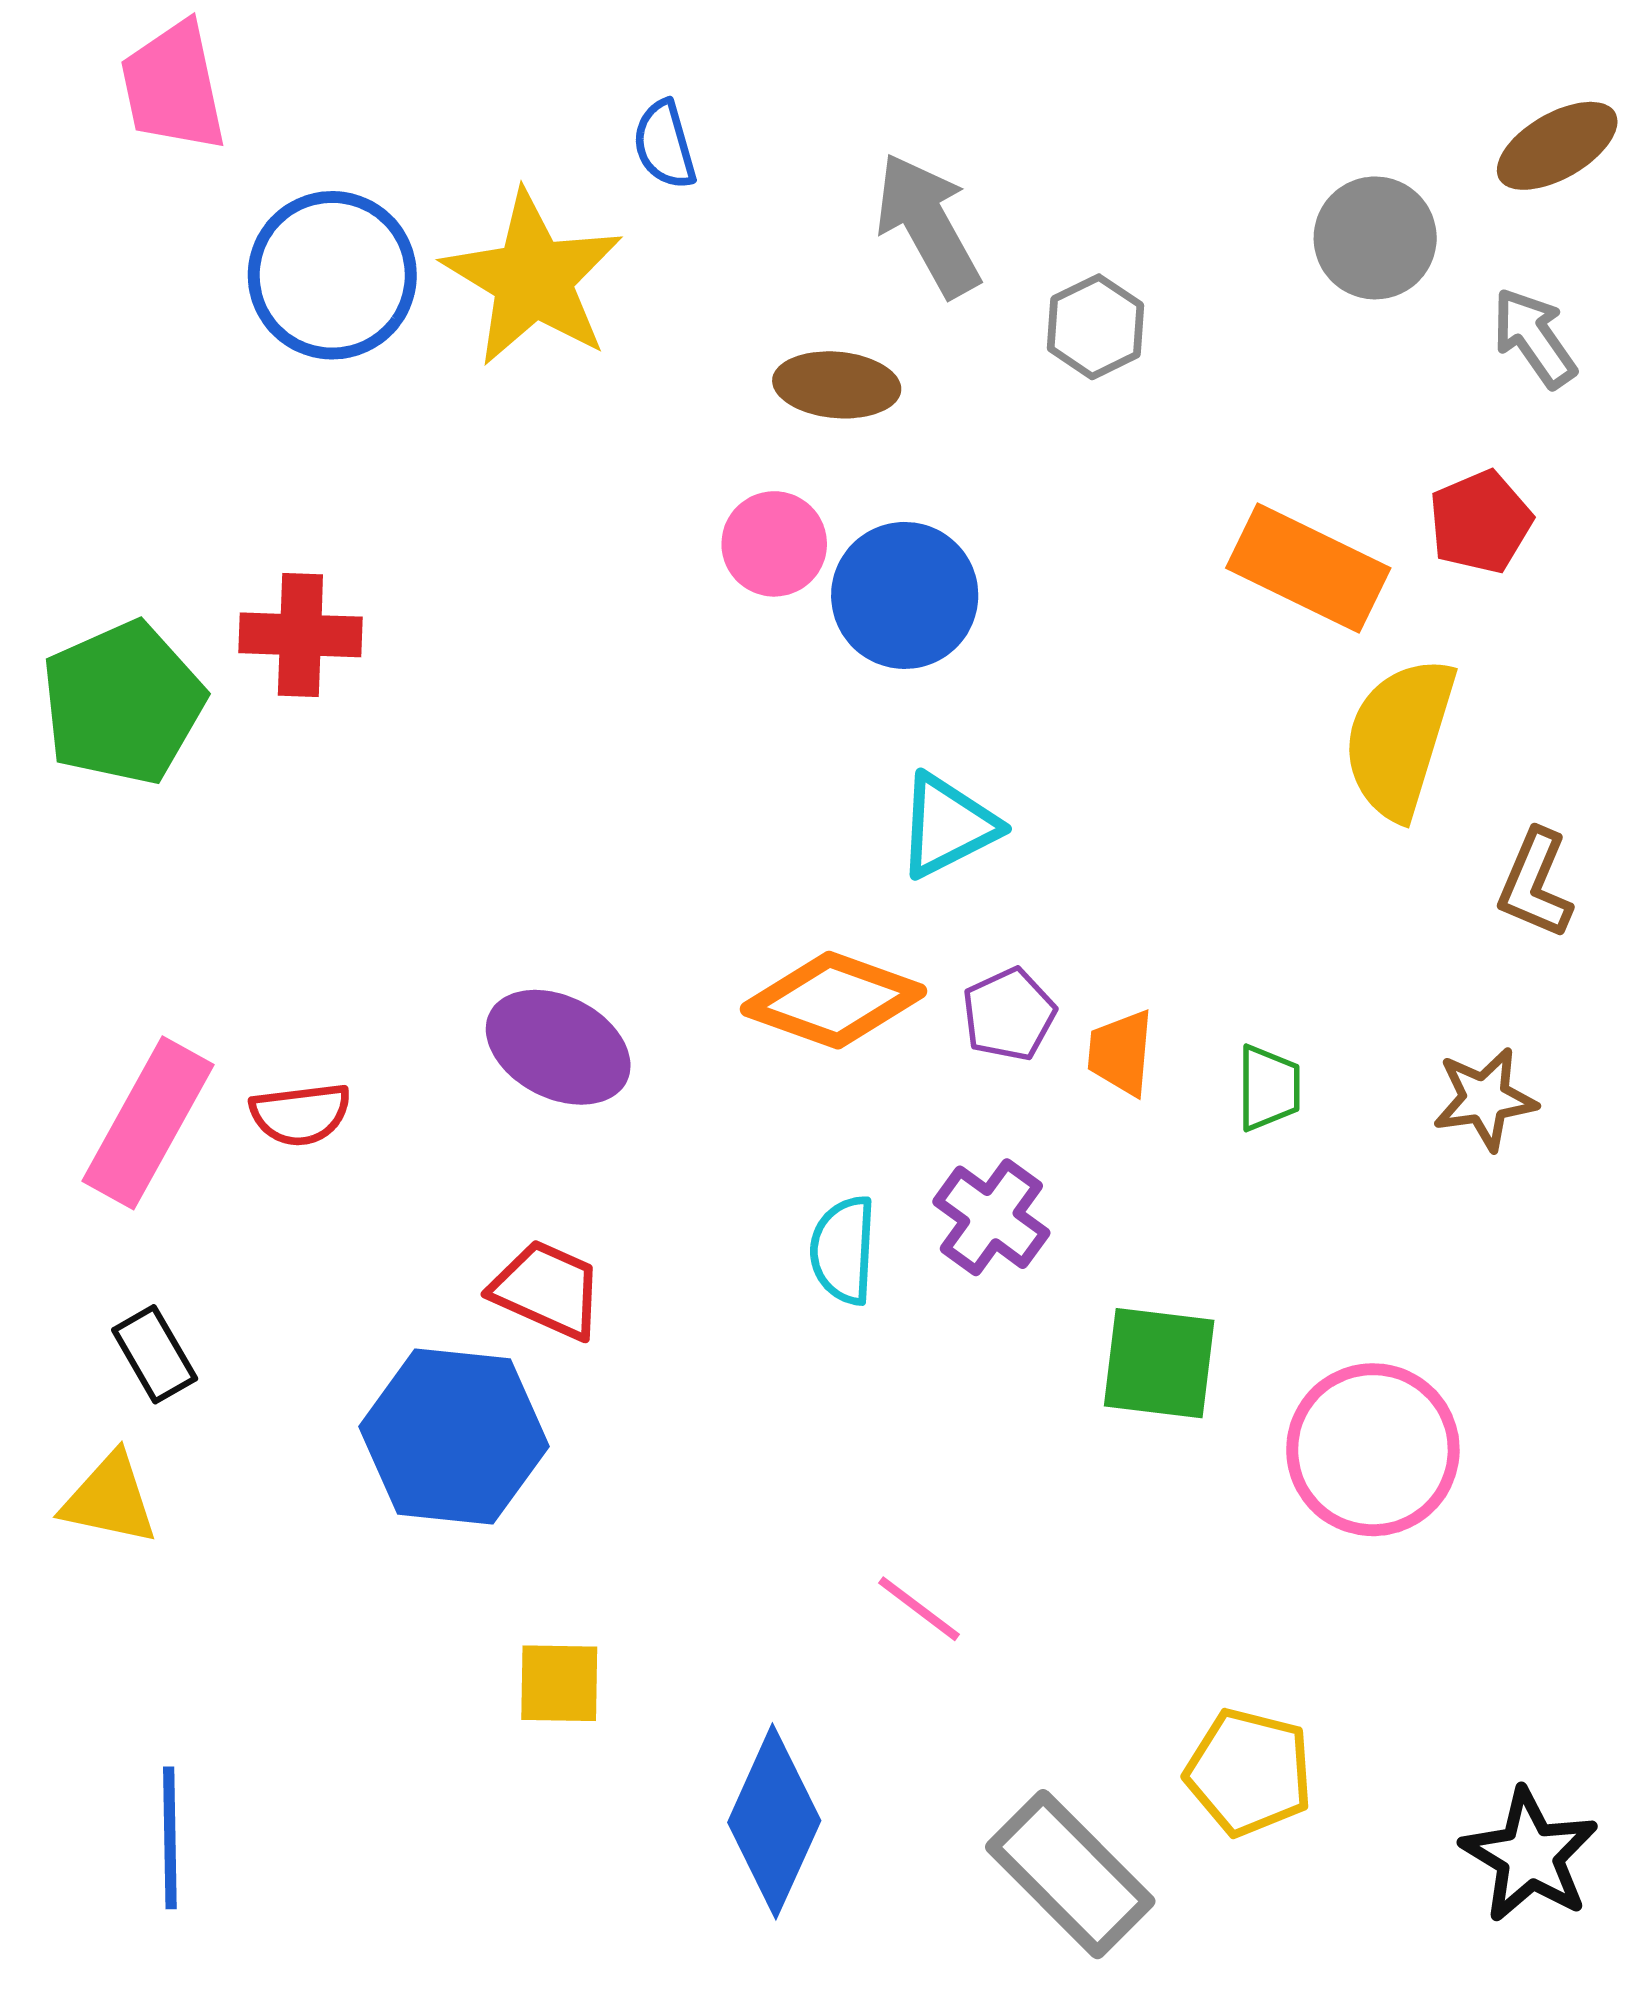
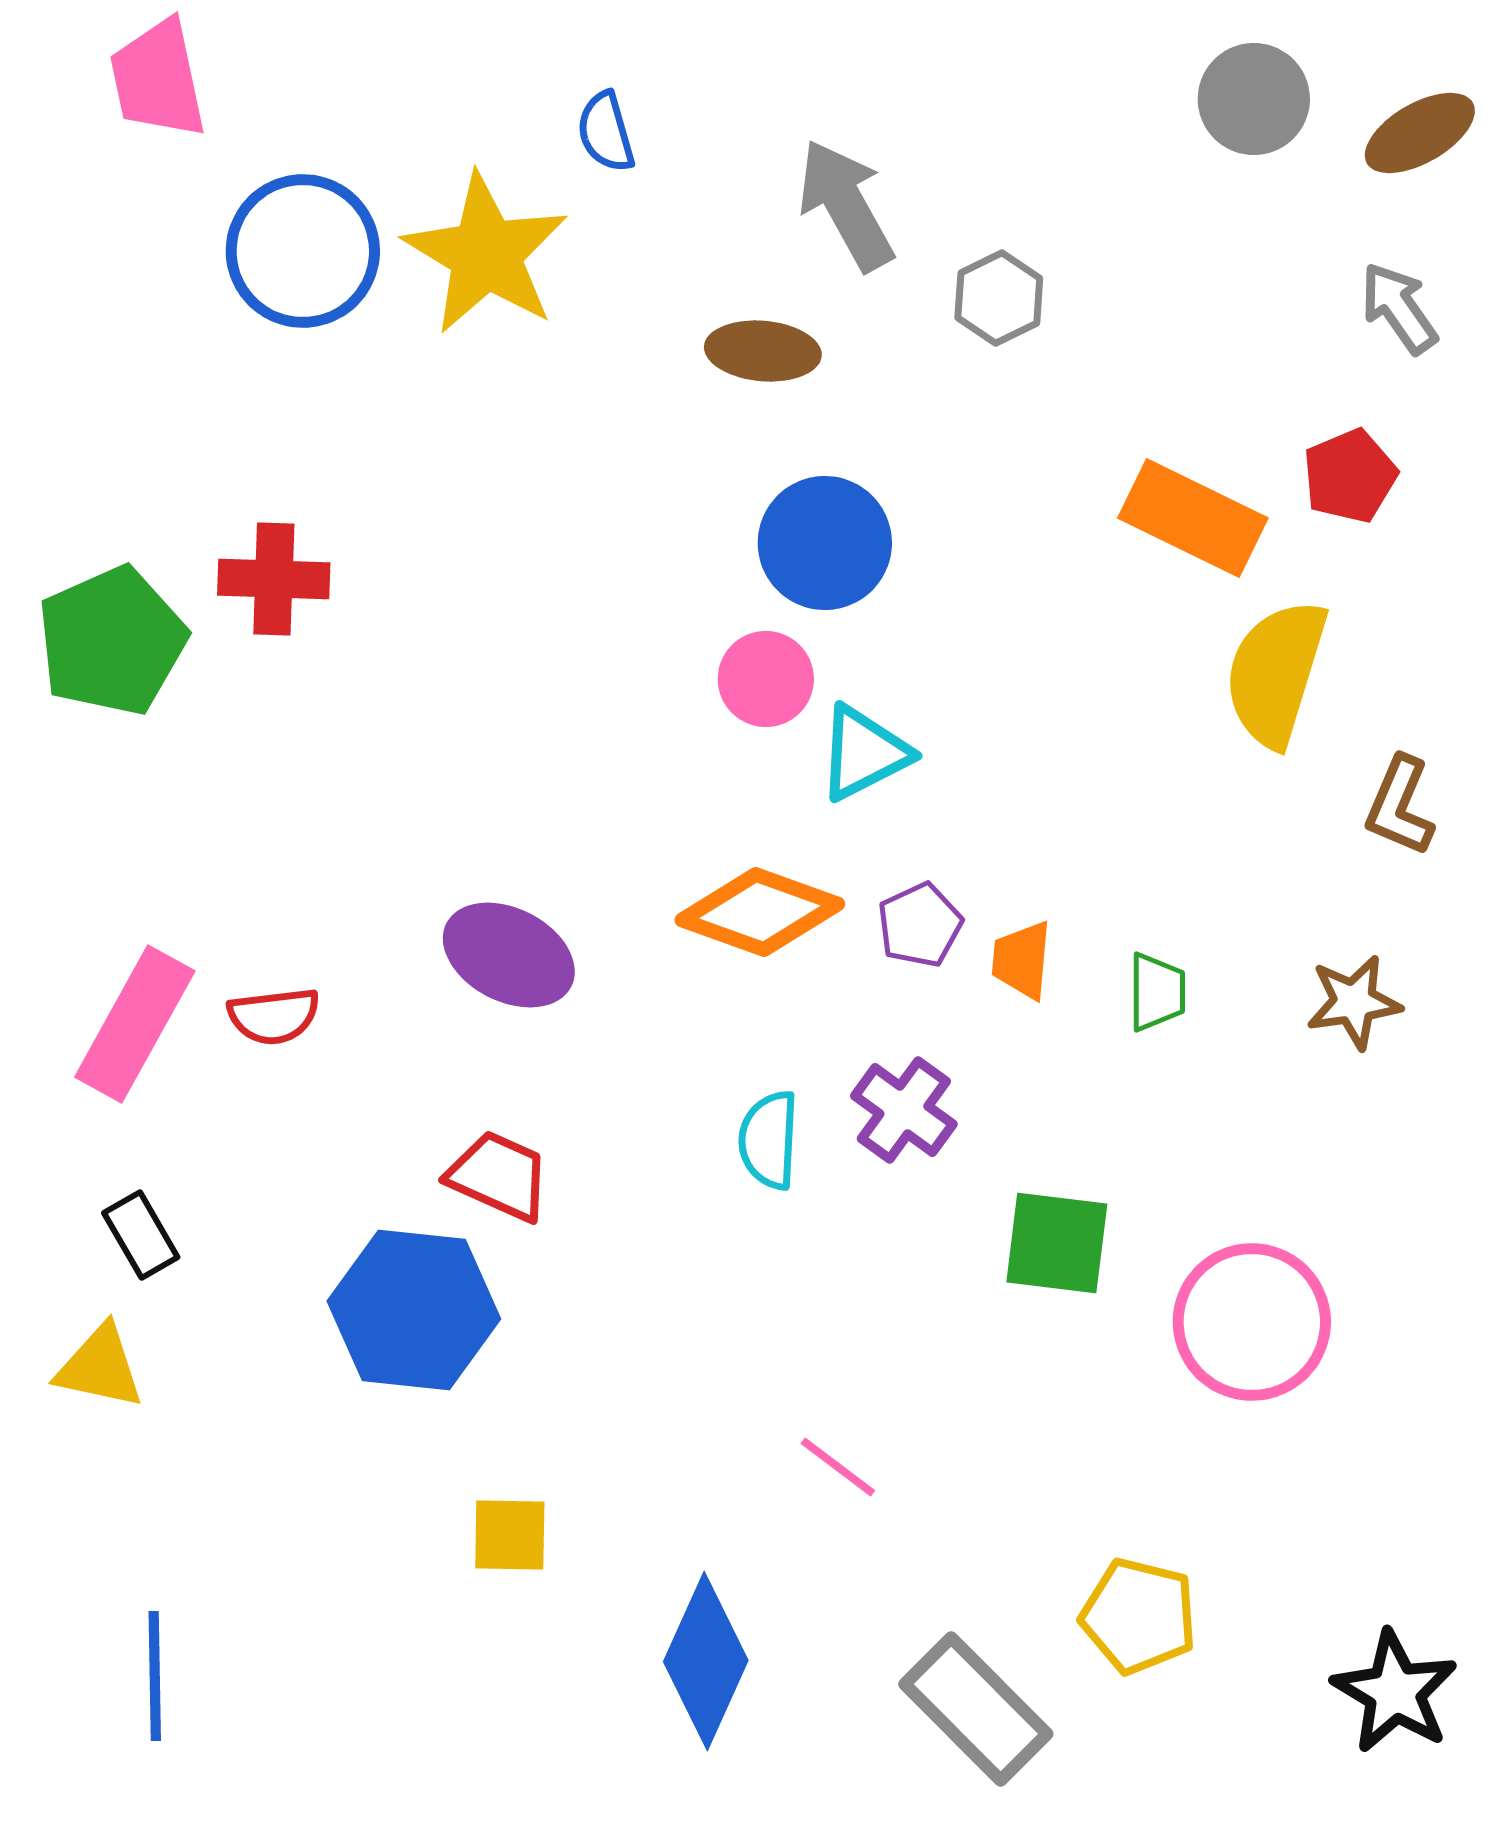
gray circle: (1375, 238) -> (1254, 99), moved
pink circle: (774, 544) -> (766, 679), moved

